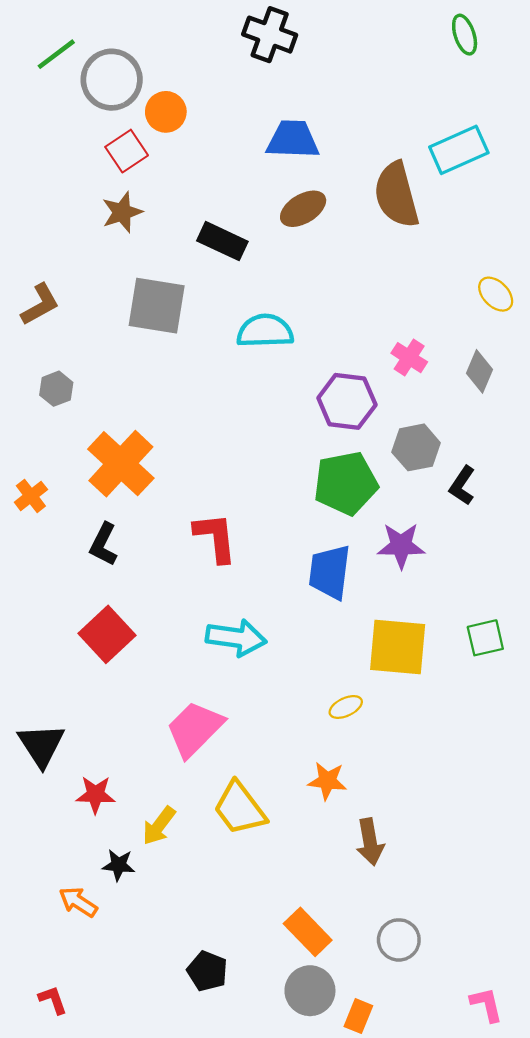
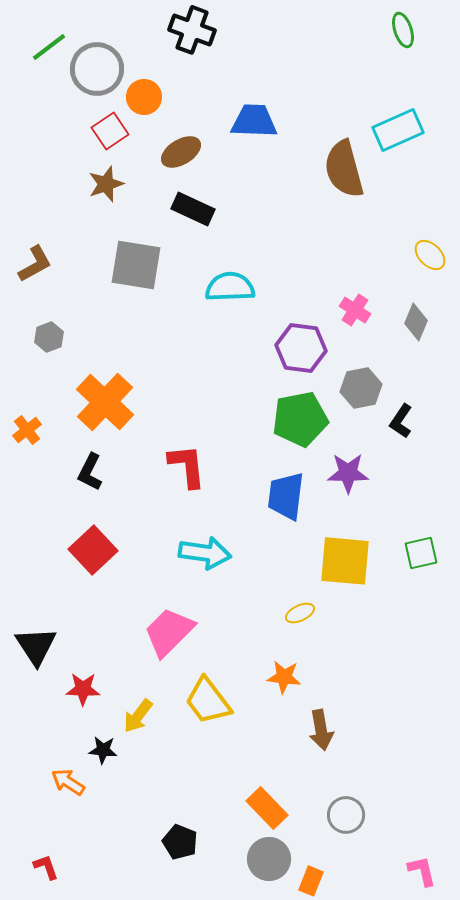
black cross: (270, 35) -> (192, 30), moved
brown ellipse: (303, 209) -> (181, 152), moved

